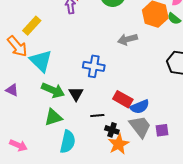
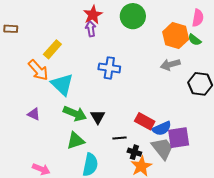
gray arrow: (127, 39) -> (170, 65), moved
blue cross: (94, 66) -> (109, 68), moved
purple square: (162, 130) -> (179, 138), moved, size x1.6

